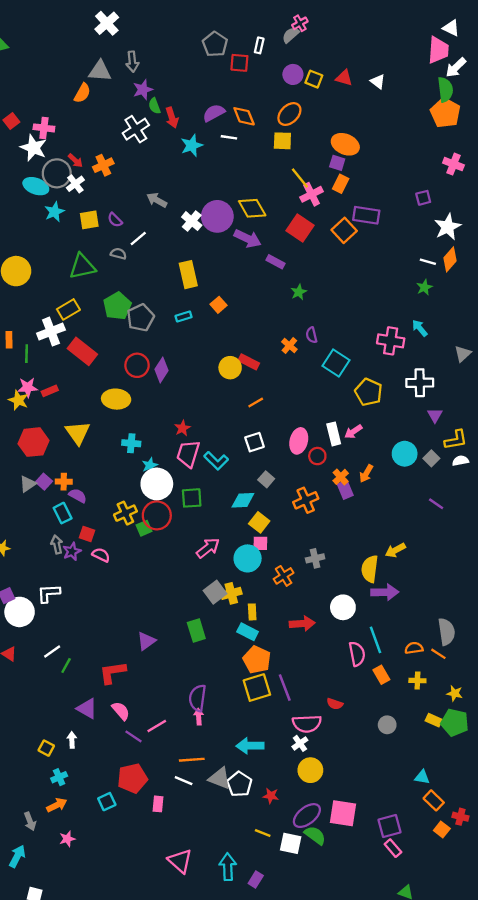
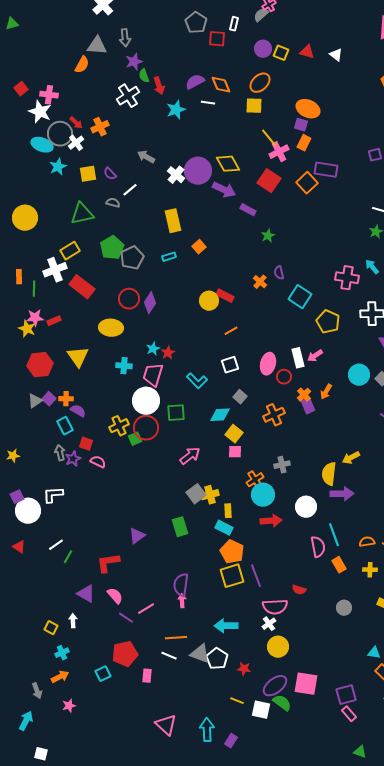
pink trapezoid: (188, 454) -> (153, 375), moved
cyan star: (150, 465) -> (153, 349), moved
cyan circle: (248, 558) -> (263, 495), moved

